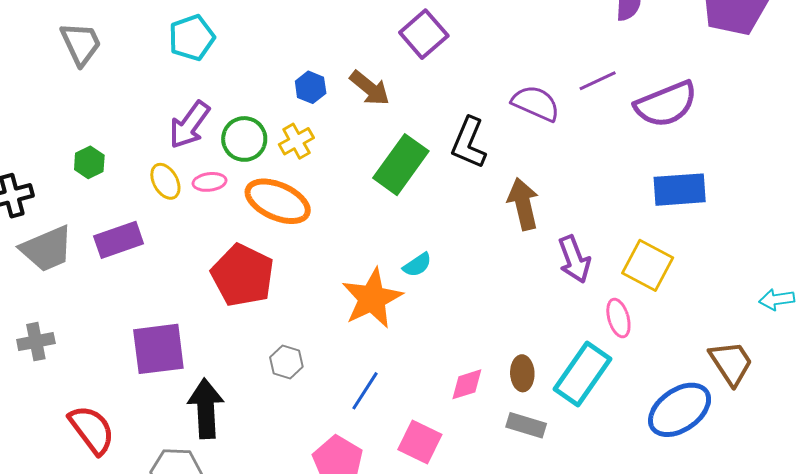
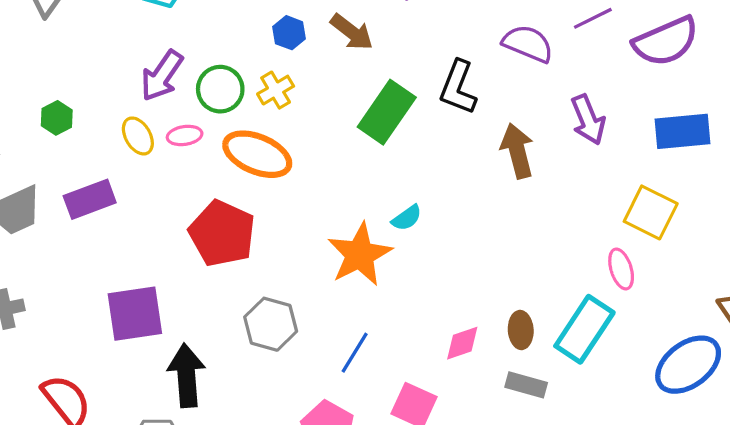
purple arrow: (574, 259) -> (588, 120), moved
gray hexagon: (286, 362) -> (271, 324), size x1.5

